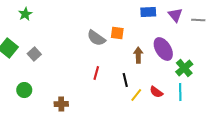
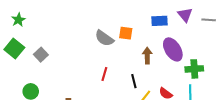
blue rectangle: (148, 12) -> (160, 21), moved
green star: (25, 14) -> (18, 20), moved
green cross: (184, 68) -> (194, 69), turned 36

